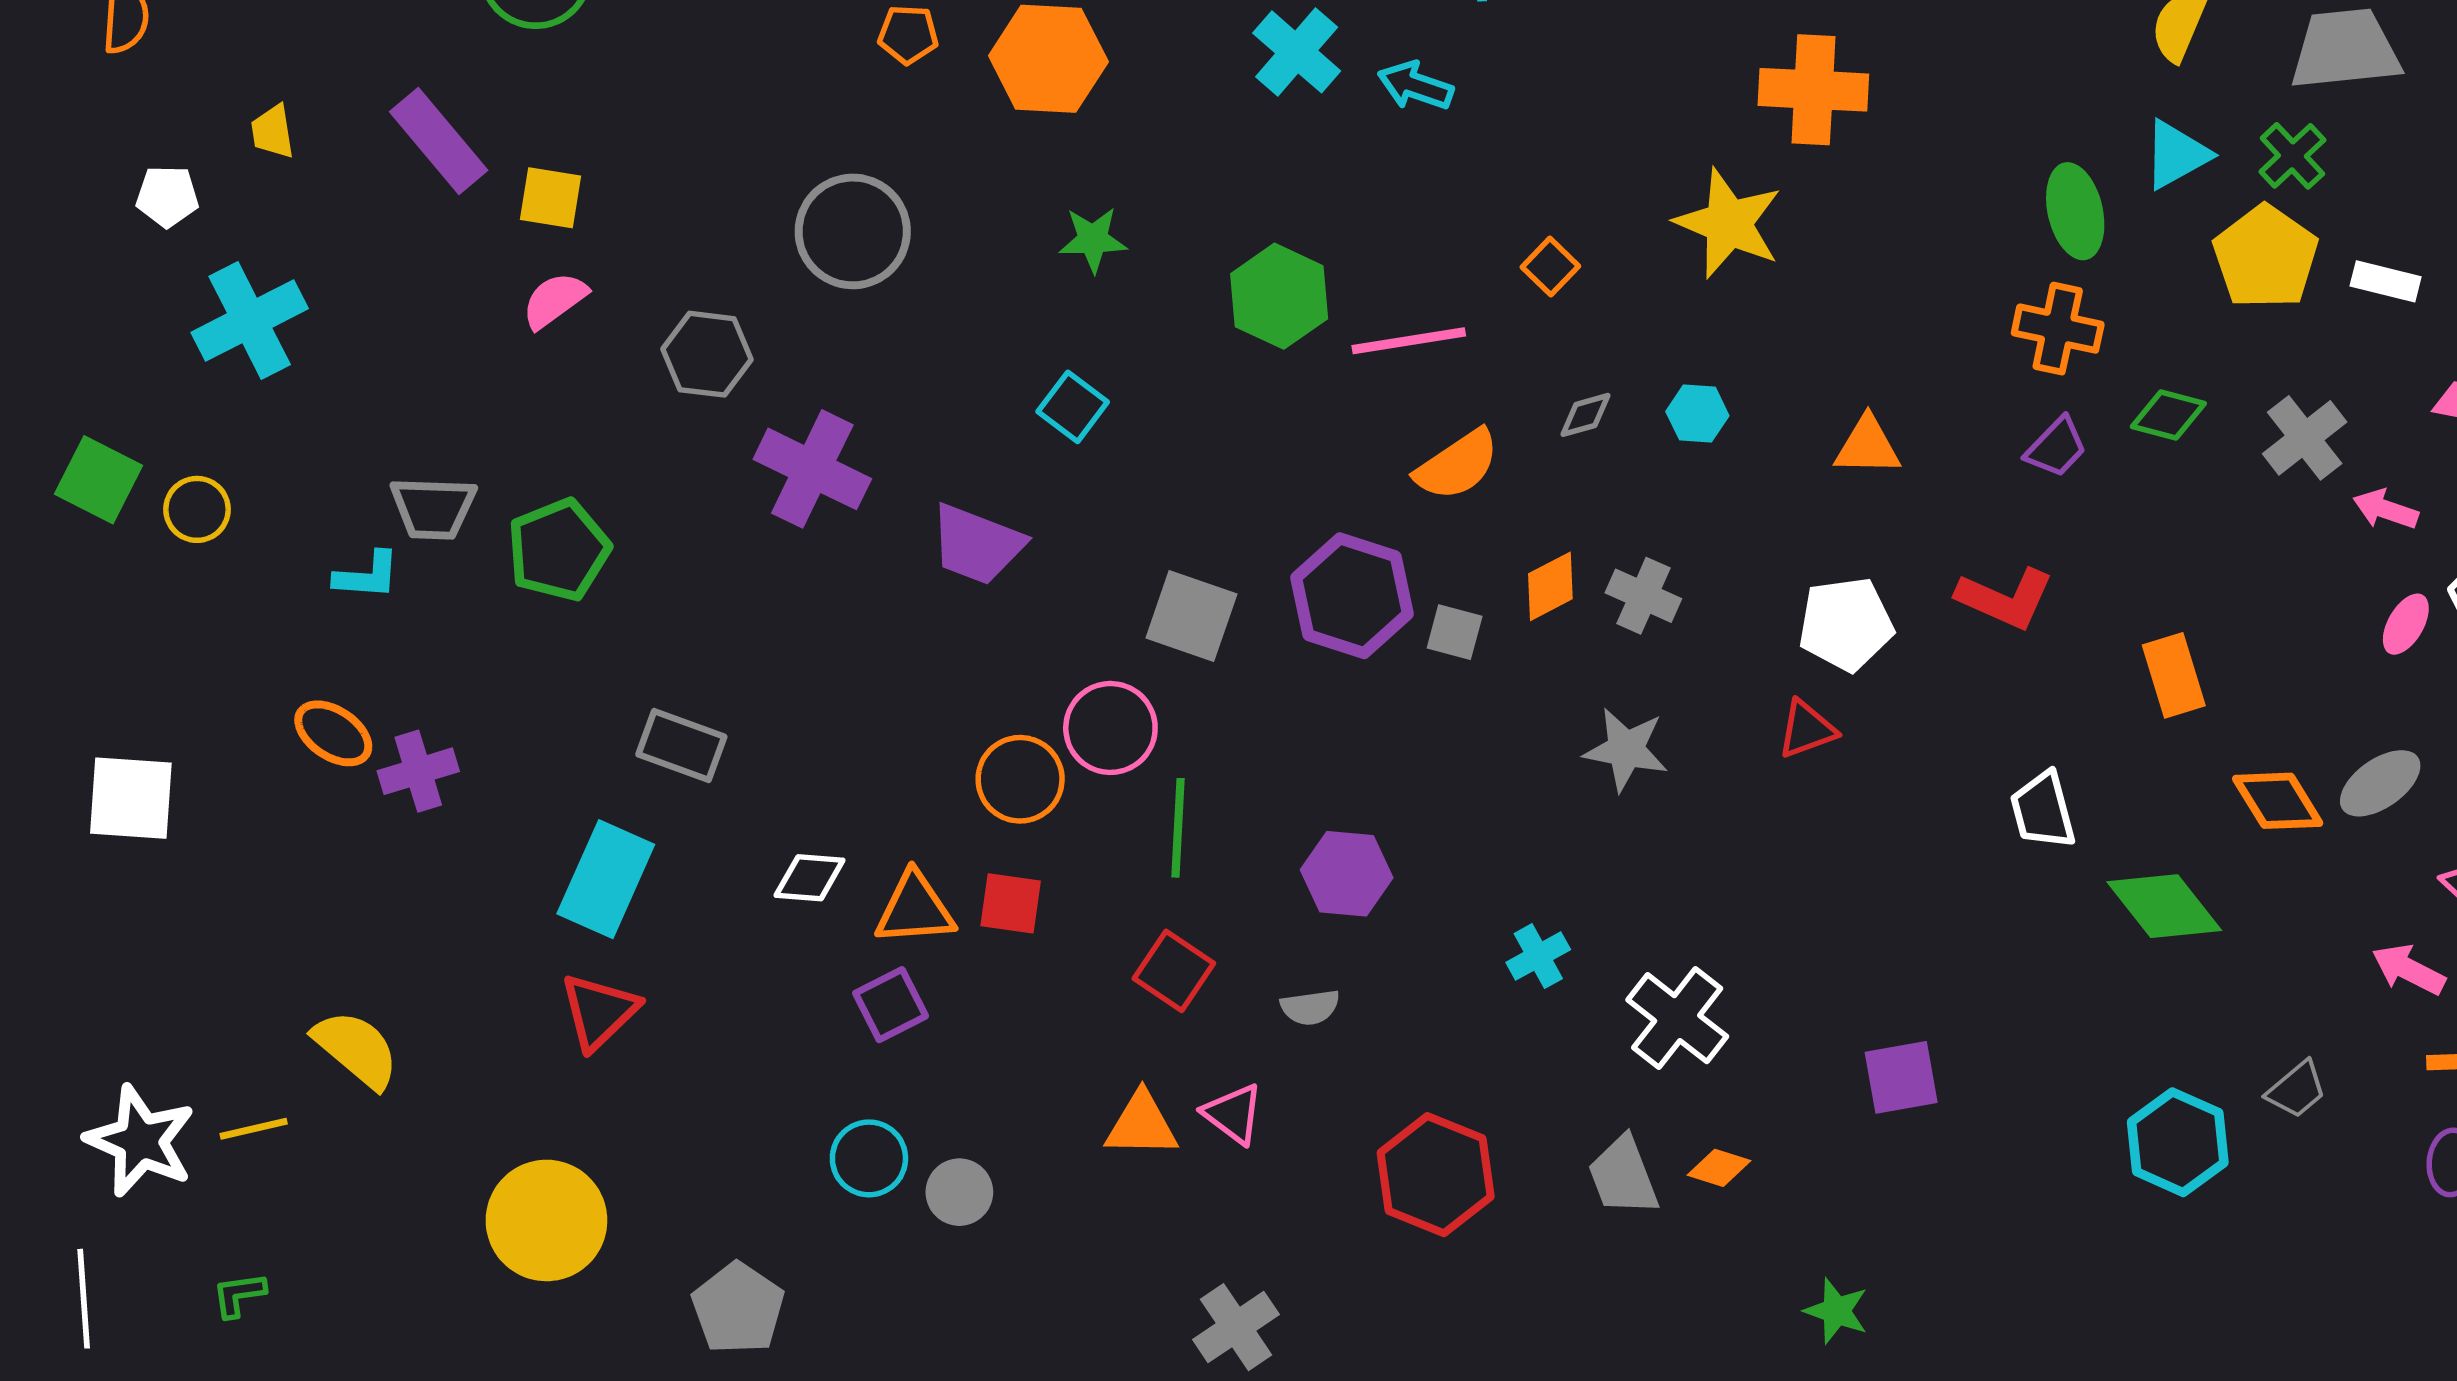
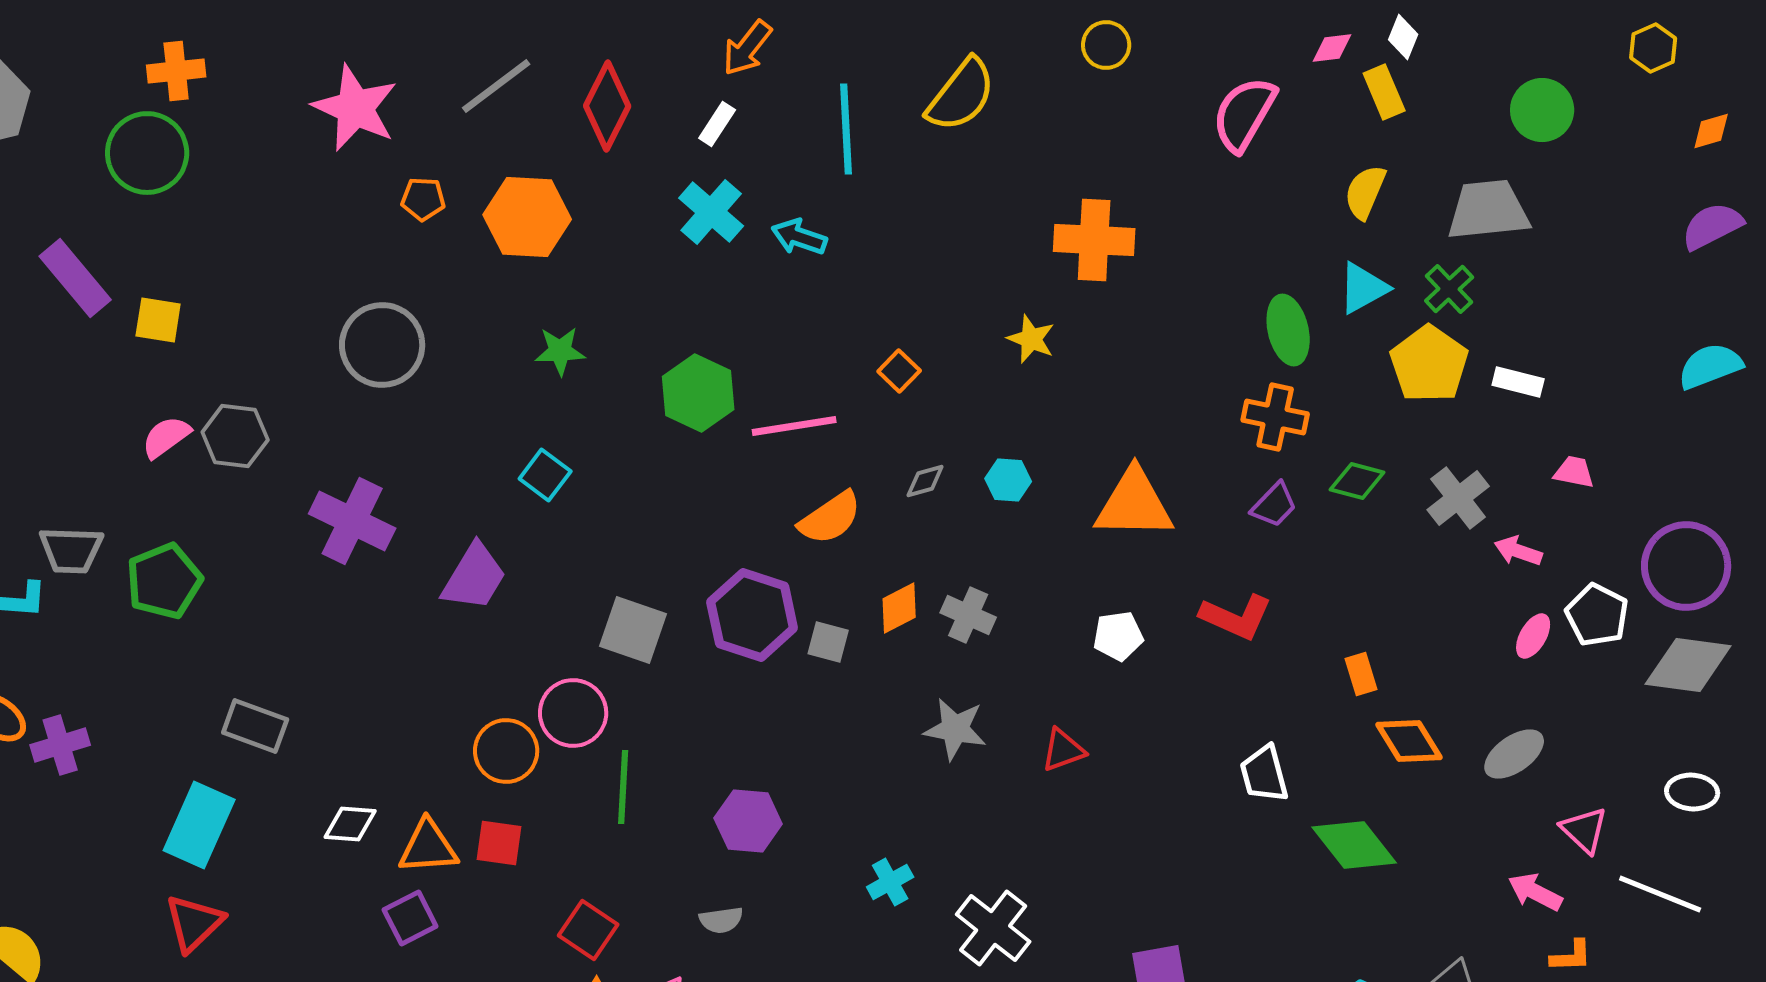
yellow star: (1728, 223) -> (1031, 339), size x0.6
pink semicircle: (555, 300) -> (166, 437), moved
gray hexagon: (707, 354) -> (235, 436), moved
orange triangle: (1867, 446) -> (1134, 504), size x1.6
purple trapezoid: (977, 544) -> (474, 577), turned -80
white pentagon: (1846, 624) -> (1118, 636), size x0.7
orange rectangle: (2174, 675) -> (1361, 674), size x0.7
red triangle: (1807, 729) -> (1063, 750), moved
orange diamond: (2278, 801) -> (1409, 741), moved
red square: (1174, 971) -> (588, 930), moved

